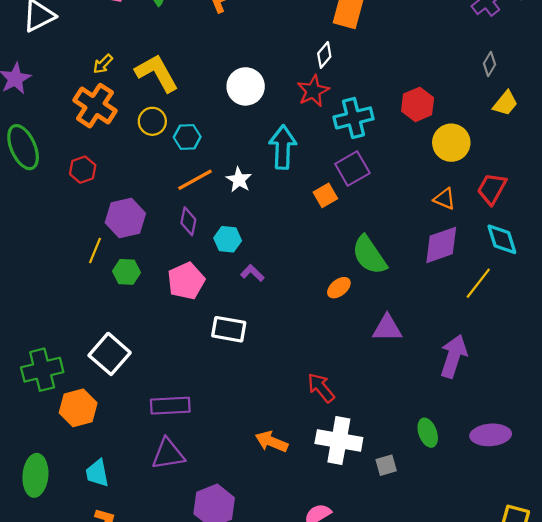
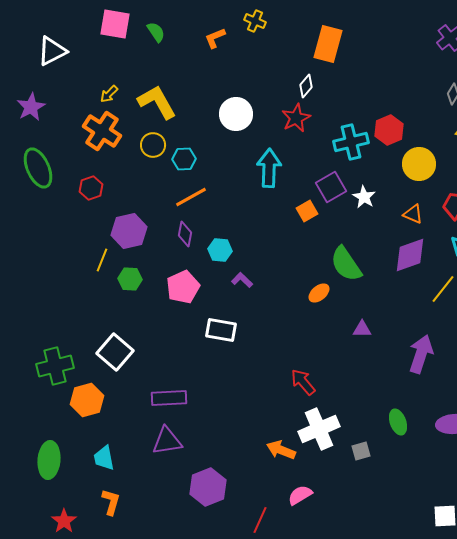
cyan cross: (354, 118) -> (351, 142), moved
white star: (239, 180) -> (364, 197), moved
purple triangle: (387, 328) -> (362, 329), size x0.7
white cross: (339, 441) -> (319, 429), turned -33
orange arrow: (271, 442) -> (281, 450), moved

